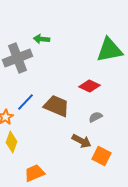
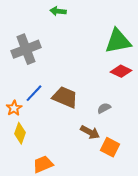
green arrow: (41, 39) -> (58, 11), moved
red diamond: (89, 86) -> (121, 71), moved

